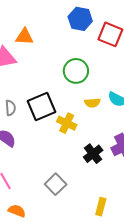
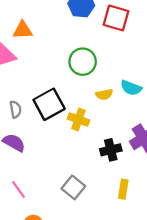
black cross: (93, 154) -> (111, 150), turned 30
yellow rectangle: (101, 207) -> (123, 189), moved

